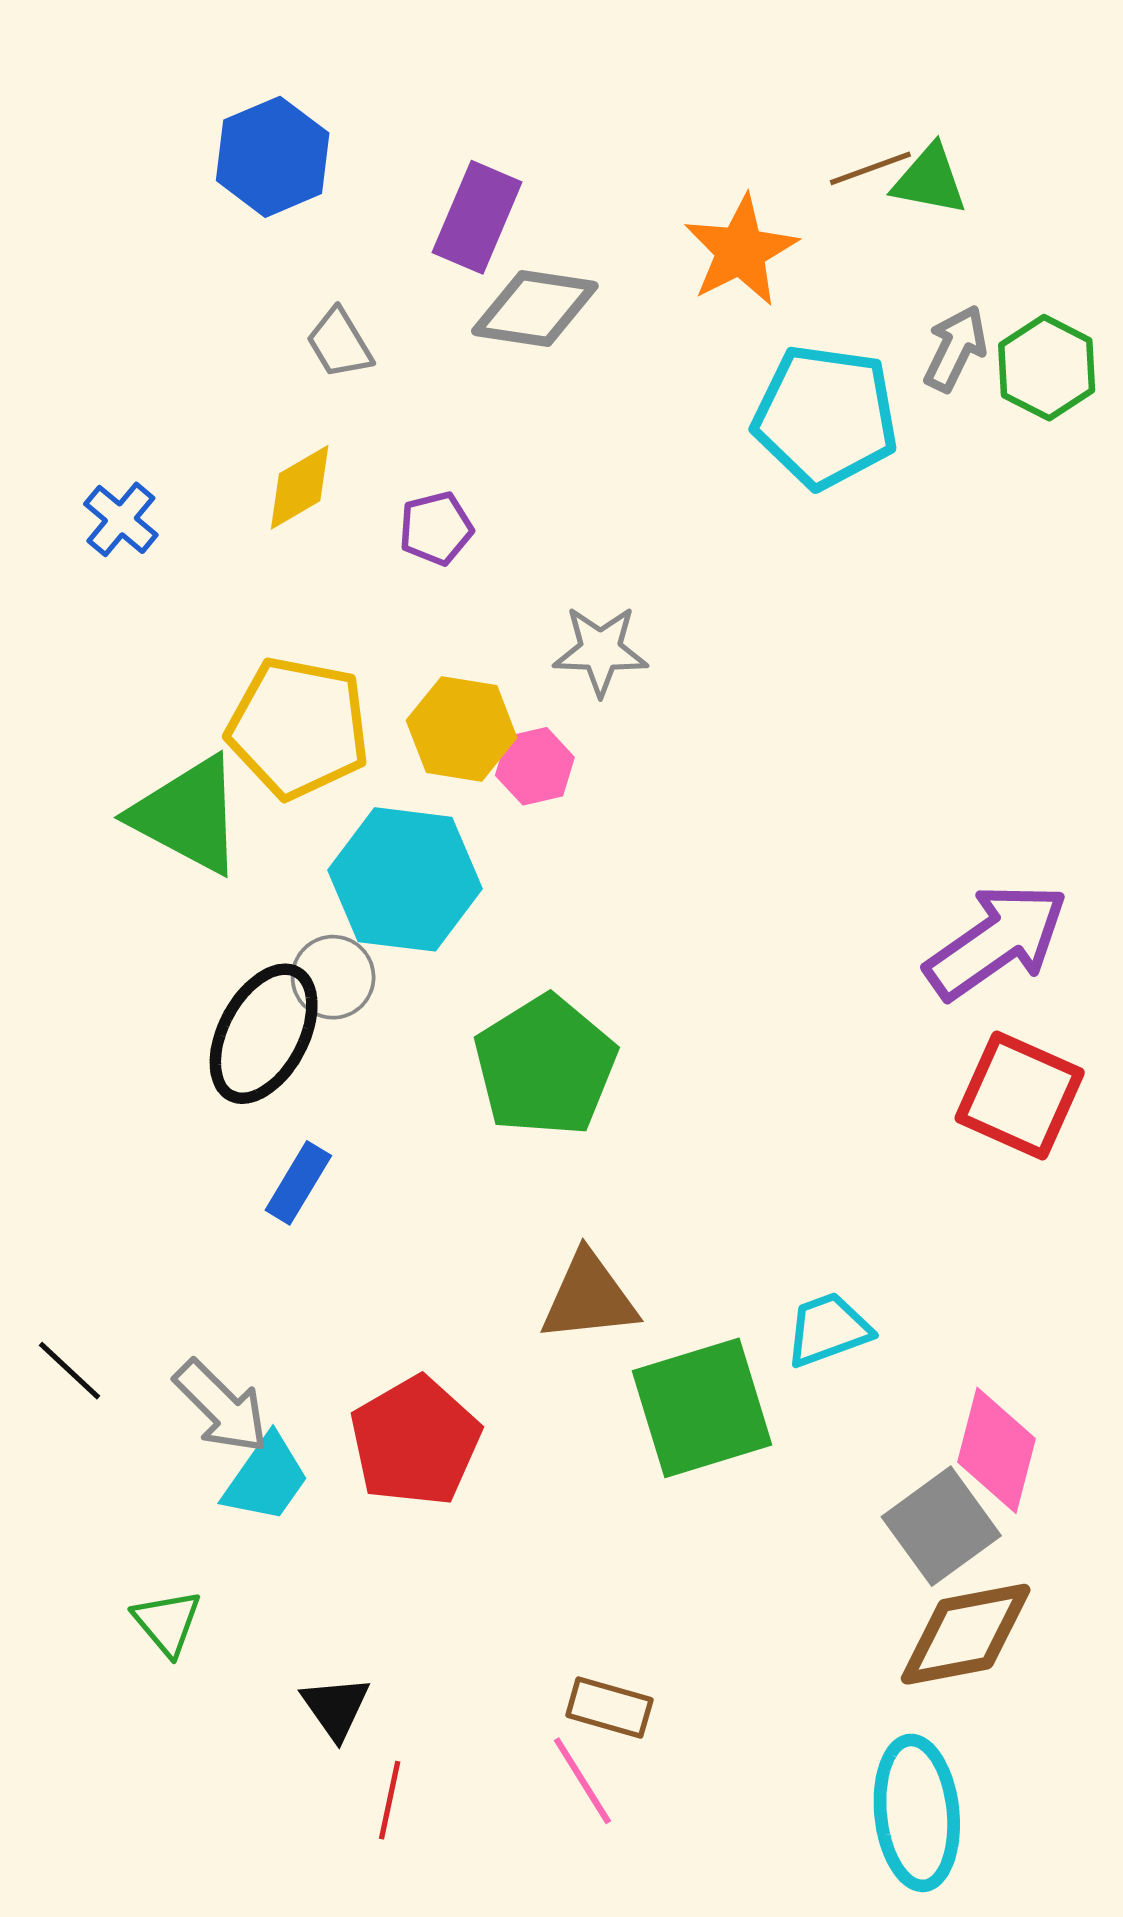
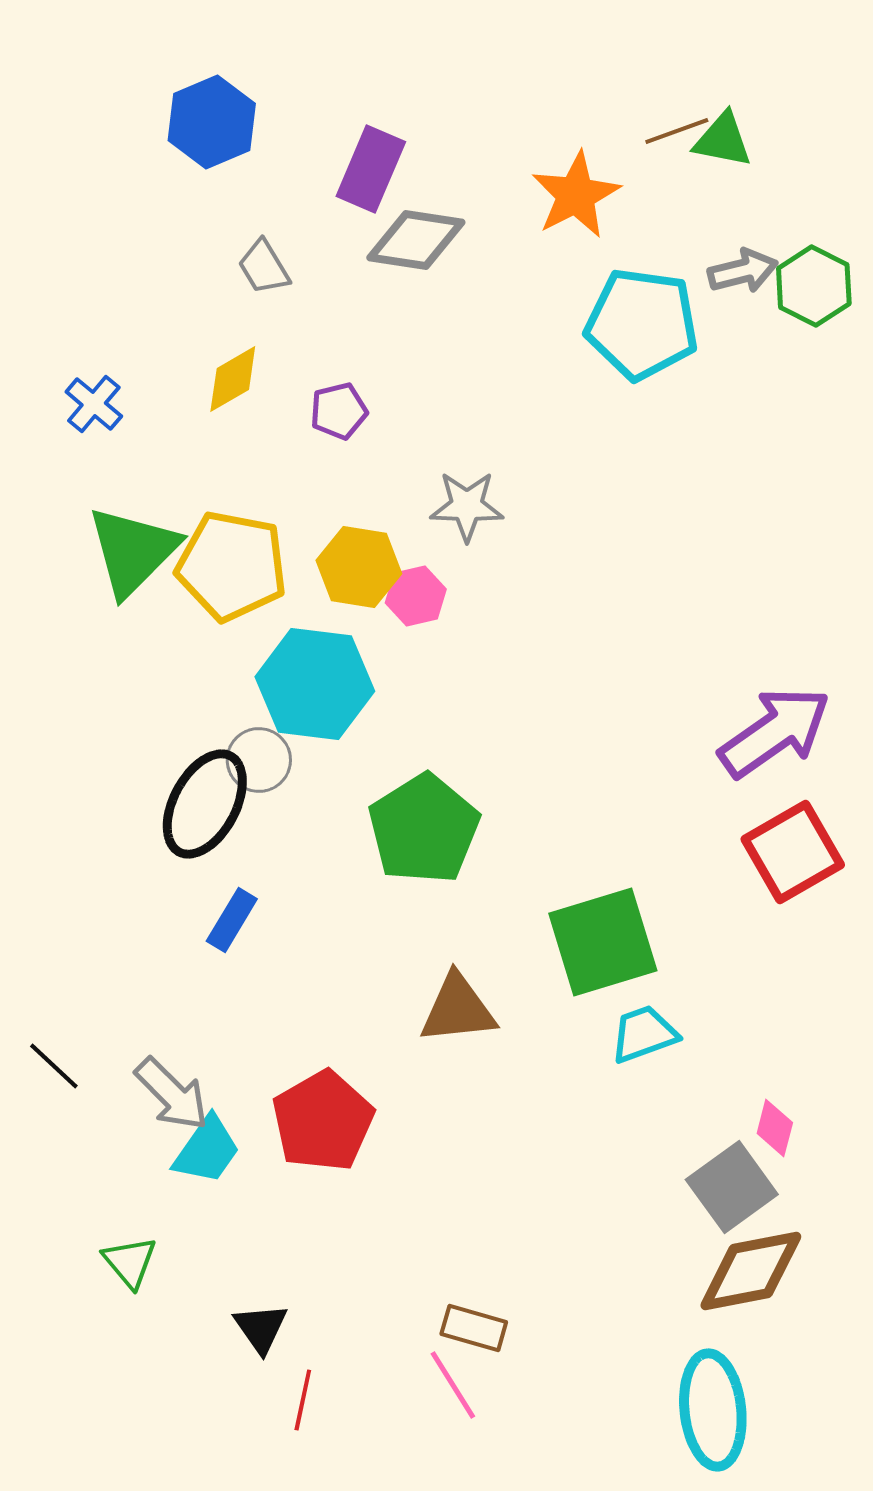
gray arrow: (955, 348) -> (743, 271), turned 50
green triangle: (188, 815) -> (133, 551), moved, turned 47
red square: (1020, 1095) -> (793, 852), turned 36
green square: (702, 1408) -> (603, 942), moved
pink diamond: (996, 1450) -> (775, 1128), size x0.6

